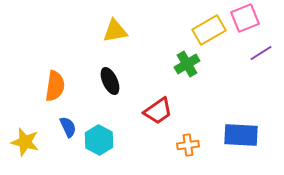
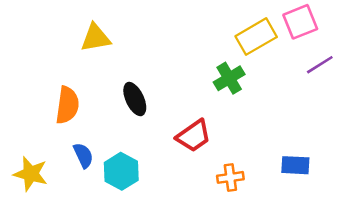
yellow triangle: (115, 31) -> (96, 38), moved
blue rectangle: (241, 135) -> (295, 165), size x0.7

